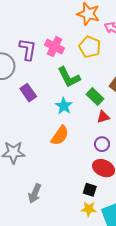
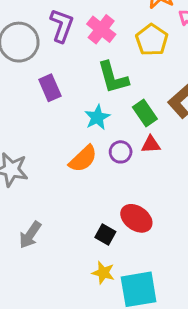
purple circle: (102, 144) -> (121, 152), moved
black square: (90, 190) -> (105, 235), moved

